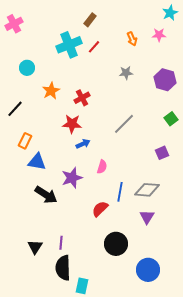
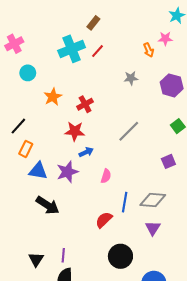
pink cross: (14, 24) -> (14, 44), moved
orange arrow: (132, 39) -> (149, 50), moved
black line: (15, 109) -> (18, 126), moved
purple star: (72, 178) -> (67, 172), moved

